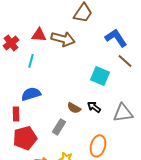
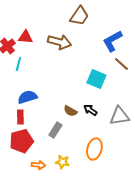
red triangle: (39, 35) -> (25, 37), moved
blue L-shape: (116, 38) -> (112, 41), turned -85
cyan line: (31, 61) -> (18, 64), moved
red rectangle: (16, 114) -> (20, 117), moved

